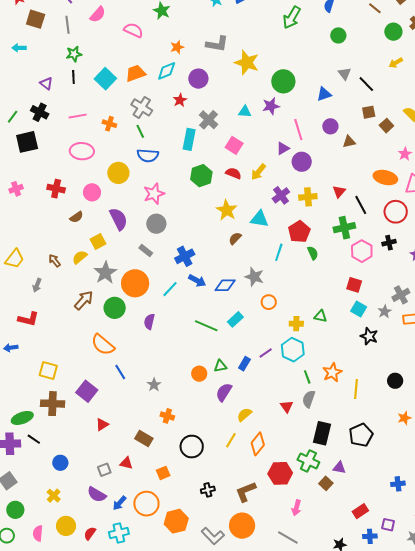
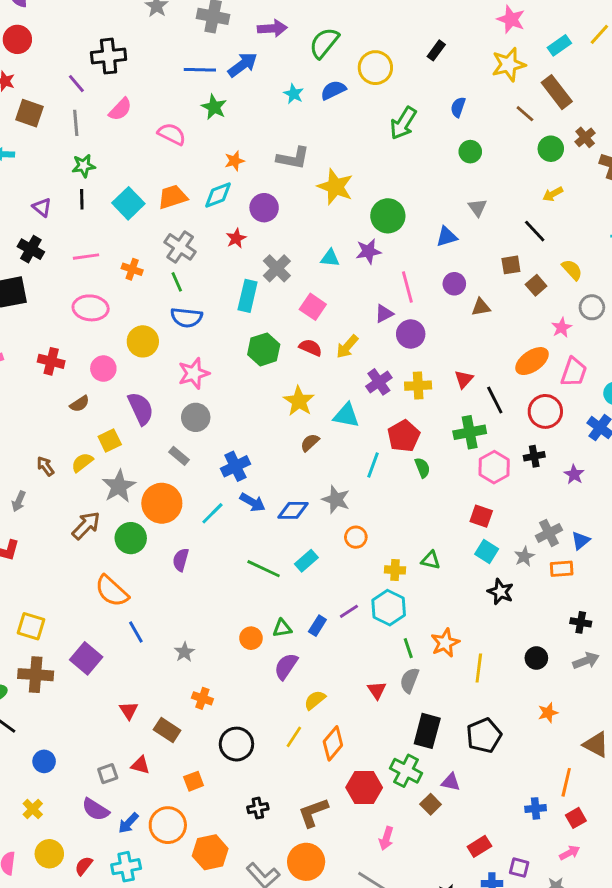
black line: (366, 84) -> (535, 231), moved
orange ellipse: (385, 178) -> (532, 361), turned -50
red triangle: (102, 425) -> (129, 710), moved, turned -32

